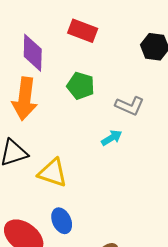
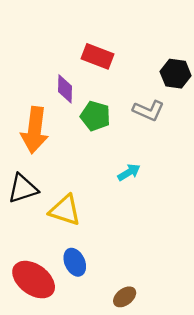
purple diamond: (33, 53) -> (65, 89), moved, size x0.7
gray L-shape: (130, 106) -> (148, 111), moved

